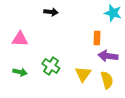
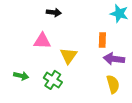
pink triangle: (20, 39) -> (42, 41), moved
green cross: (51, 66) -> (53, 80), moved
yellow triangle: (83, 74) -> (69, 56), moved

